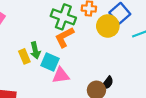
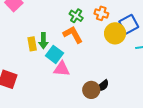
green cross: (63, 17) -> (76, 16), size x0.6
orange L-shape: (64, 37) -> (73, 35), turned 75

